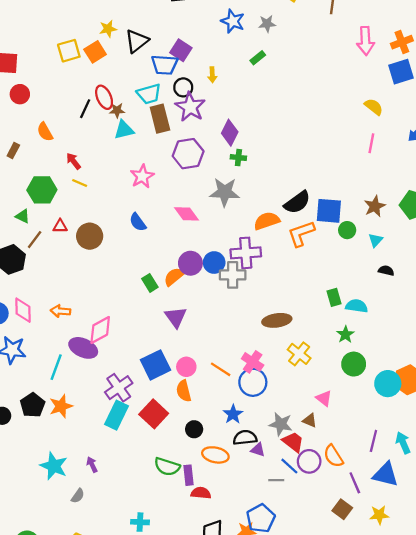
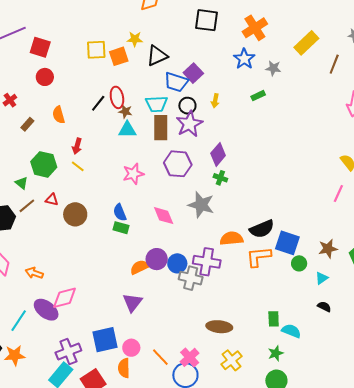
red arrow: (73, 161) -> (77, 146), turned -140
green rectangle: (150, 283) -> (121, 228), moved, turned -56

